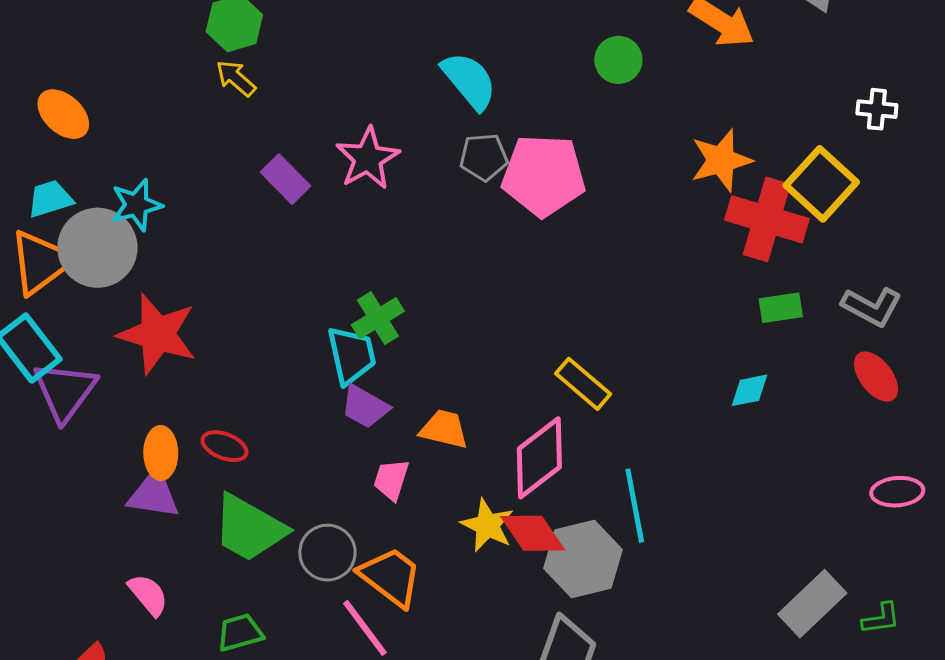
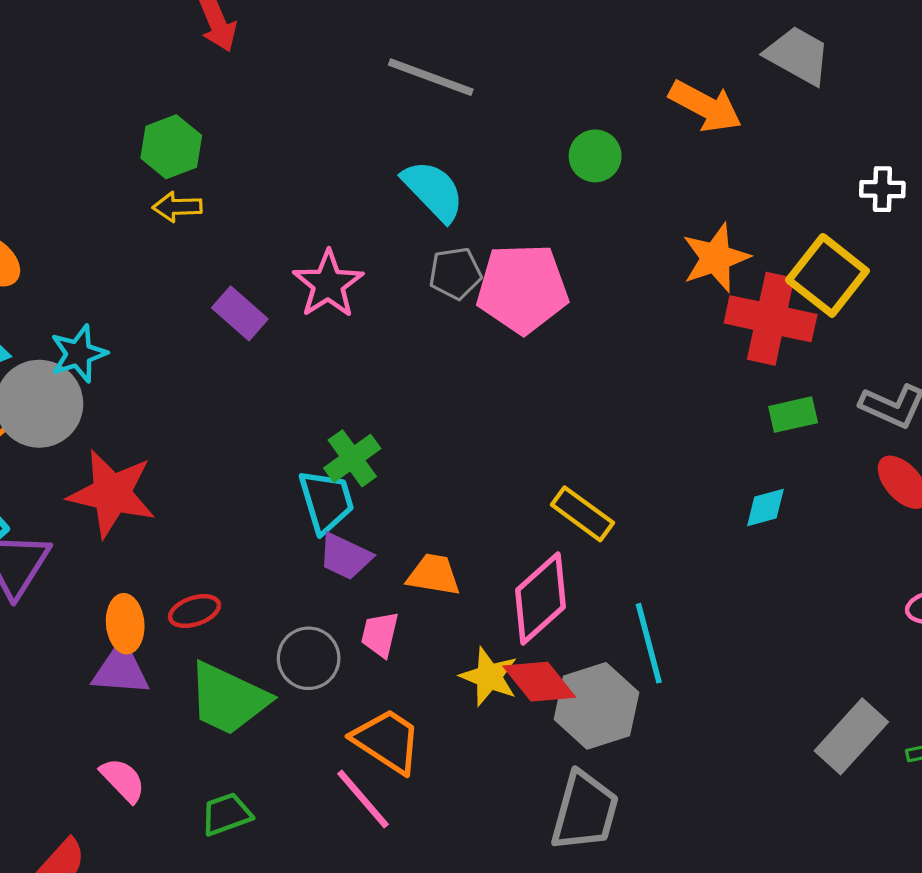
yellow arrow: (236, 78) -> (177, 207), turned -39
red ellipse: (225, 446) -> (194, 611), turned -36
gray circle: (327, 553) -> (309, 658), moved

